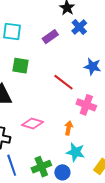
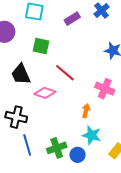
red line: (64, 82) -> (65, 73), moved
pink diamond: (33, 123) -> (45, 93), moved

